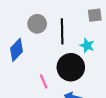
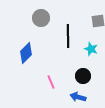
gray circle: (37, 24) -> (41, 18), moved
black circle: (71, 67) -> (83, 76), moved, size x0.6

